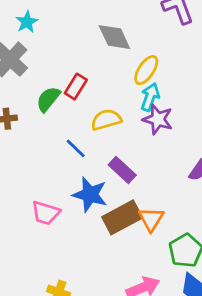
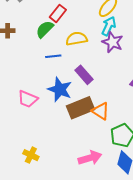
green semicircle: (48, 99) -> (45, 29), moved
blue line: (76, 148) -> (53, 56), turned -56
orange triangle: (151, 219) -> (101, 111), turned -36

